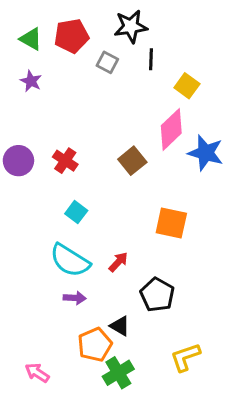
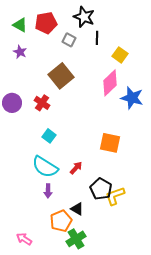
black star: (131, 27) -> (84, 17), turned 30
brown square: (132, 161) -> (61, 76), moved, size x1.4
purple arrow: (75, 298) -> (48, 191), turned 88
yellow L-shape: (185, 357) -> (115, 196), moved

